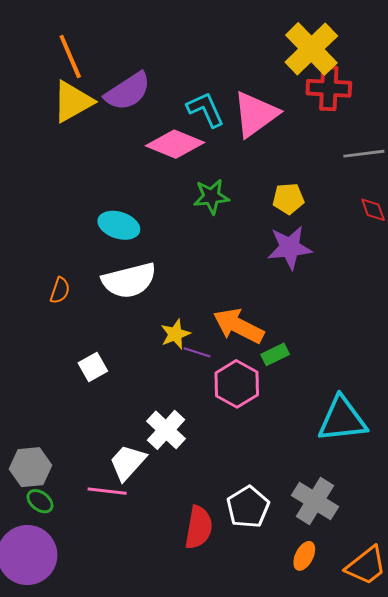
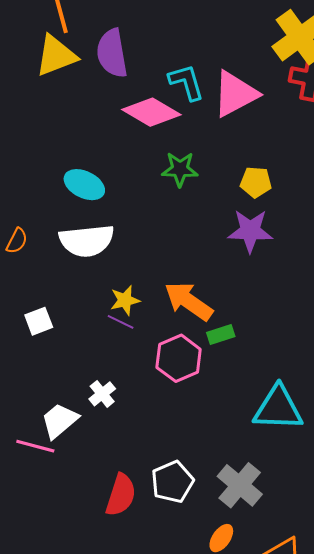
purple semicircle: (128, 91) -> (112, 53), turned 105
purple line: (197, 352) -> (121, 322), moved
white cross: (166, 430) -> (102, 394), size x0.7

